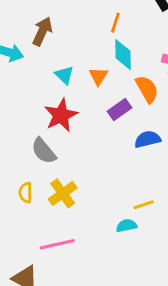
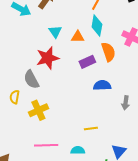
orange triangle: (98, 76) -> (78, 37), turned 48
yellow semicircle: (26, 193) -> (15, 97), moved
cyan semicircle: (126, 226) -> (78, 150), moved
pink line: (57, 244) -> (46, 145), moved

